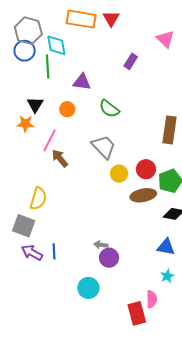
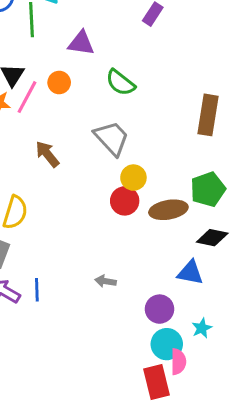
pink line: (50, 140) -> (27, 97), moved
red circle: (146, 169) -> (125, 201), moved
blue triangle: (166, 247) -> (190, 273), moved
purple circle: (109, 258) -> (160, 309), moved
cyan circle: (88, 288) -> (167, 344), moved

